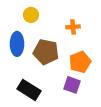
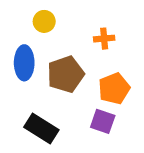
brown pentagon: (46, 52) -> (66, 74), turned -30

